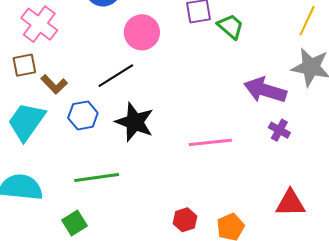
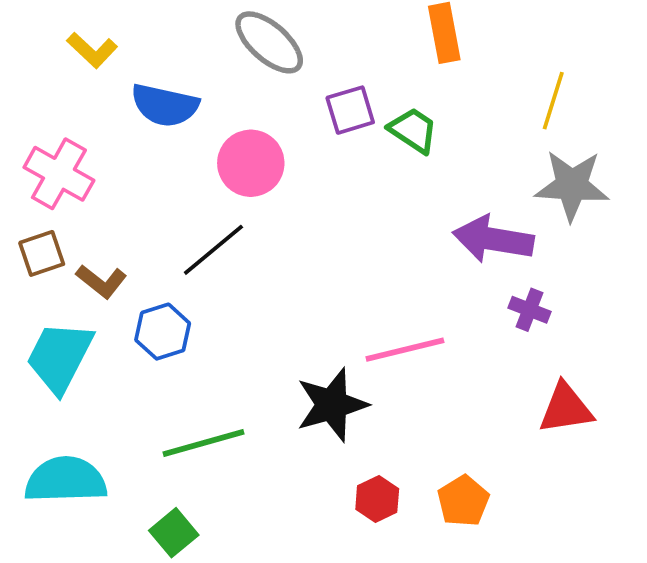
black star: (135, 122) -> (332, 405), moved, turned -30
red triangle: (290, 203) -> (566, 408), moved

